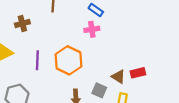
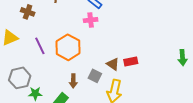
brown cross: (22, 23) -> (28, 12), turned 32
purple line: (37, 60) -> (40, 46), turned -30

